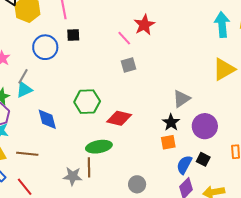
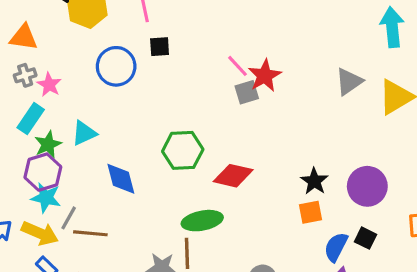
red star: (144, 25) -> (265, 76), moved
pink line: (124, 38) -> (238, 66), moved
gray line: (23, 76) -> (69, 218), moved
gray triangle: (181, 99) -> (349, 82), moved

